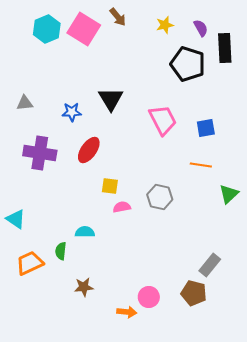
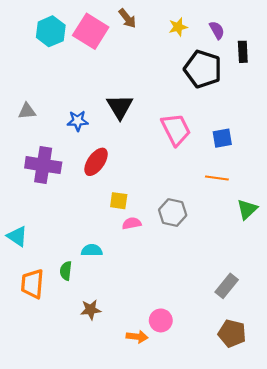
black rectangle: (225, 48) -> (243, 52), size x0.7
orange trapezoid: (30, 263) -> (32, 284), turned -60
brown pentagon: (194, 293) -> (232, 333), moved

